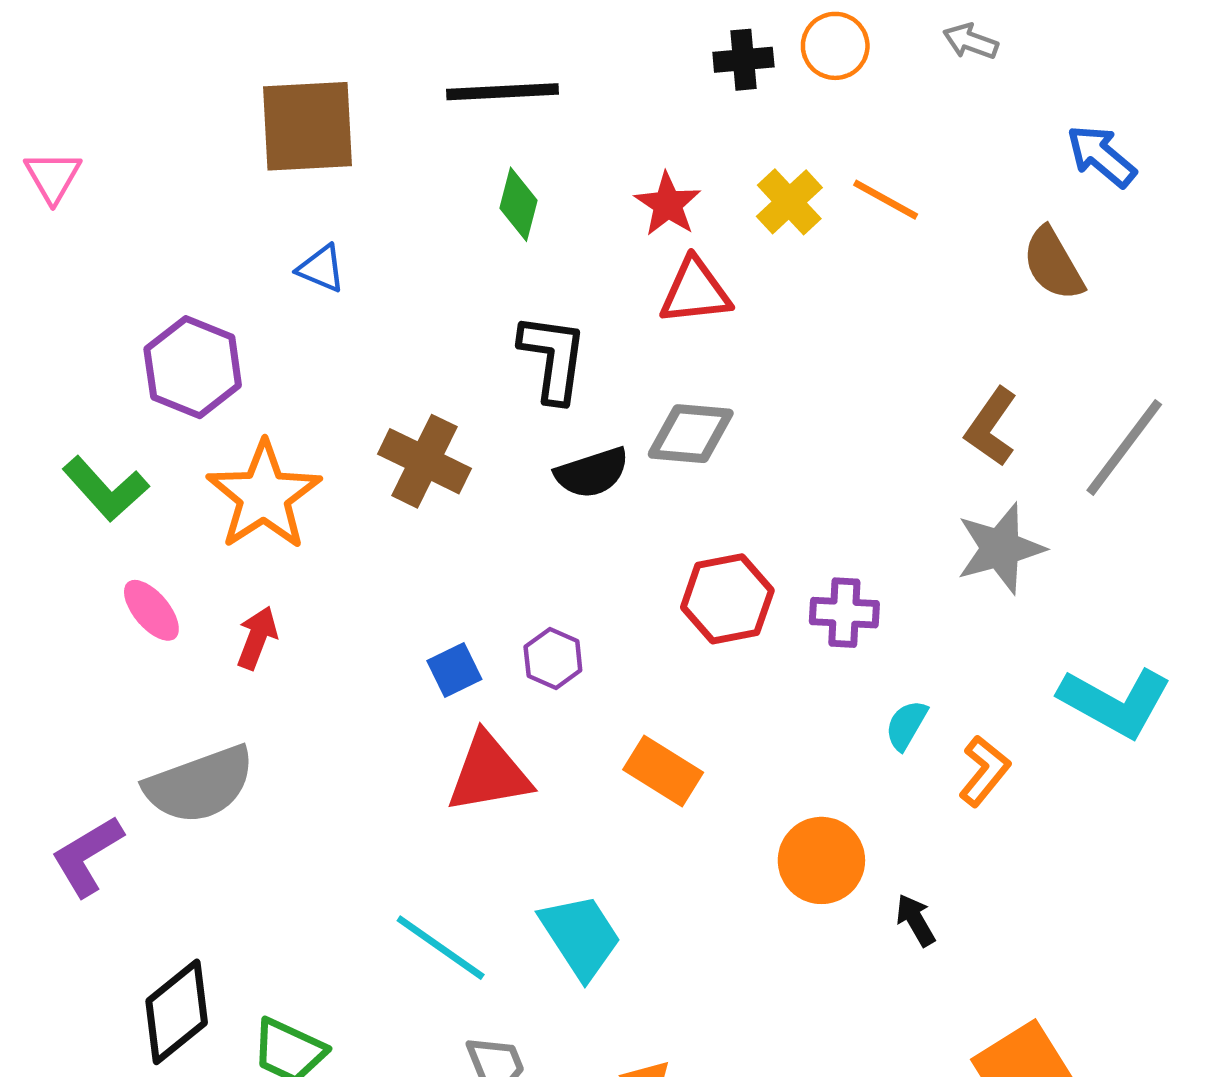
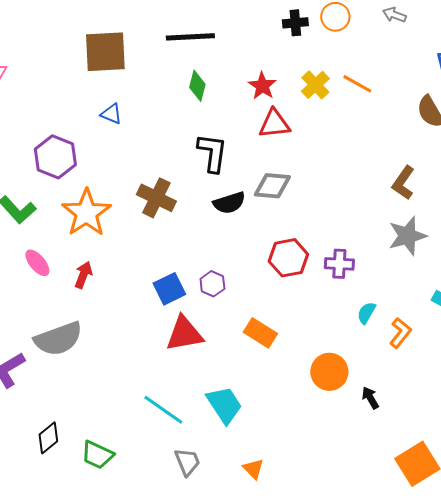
blue square: (454, 670) -> (169, 289), size x1.4
black diamond: (177, 1012) -> (48, 438), size x0.7

